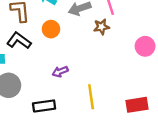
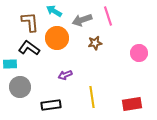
brown star: (101, 27) -> (95, 43), moved
orange circle: (51, 29) -> (57, 38), size x1.5

